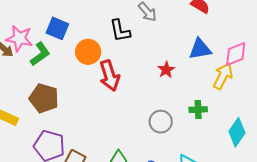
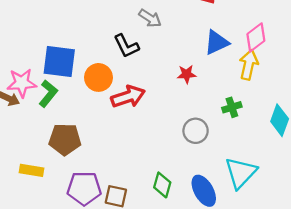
blue square: (57, 28) -> (59, 61), size x1.4
red star: (166, 70) -> (187, 74), turned -30
red arrow: (109, 76) -> (128, 97), turned -76

